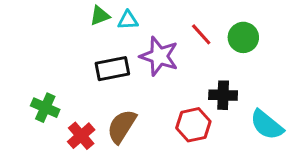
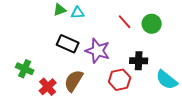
purple star: (159, 56) -> (98, 51), moved
black rectangle: (112, 69) -> (68, 44), turned 35

